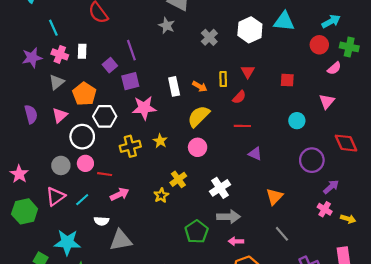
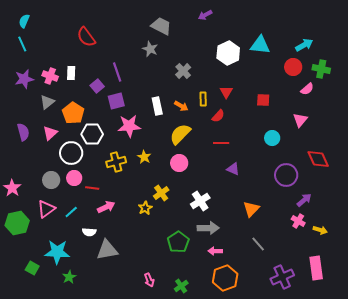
cyan line: (53, 28) -> (22, 44), moved
gray cross: (209, 37) -> (183, 71), moved

